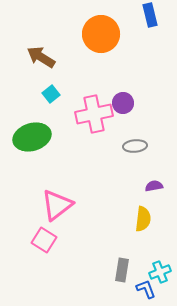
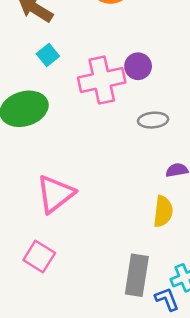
pink square: (44, 240) -> (39, 257), moved
gray rectangle: (122, 270) -> (137, 275), size x1.4

